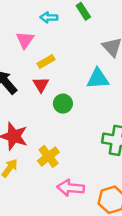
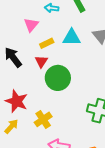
cyan triangle: (98, 79) -> (72, 37), moved
green circle: (63, 104) -> (58, 78), size x1.6

